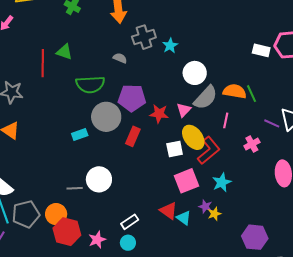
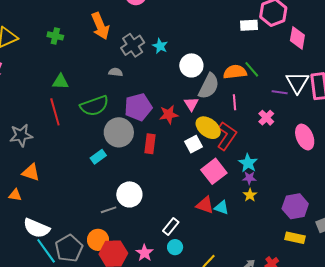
red line: (43, 63) -> (55, 112), moved
purple star: (205, 207) -> (249, 178), moved

